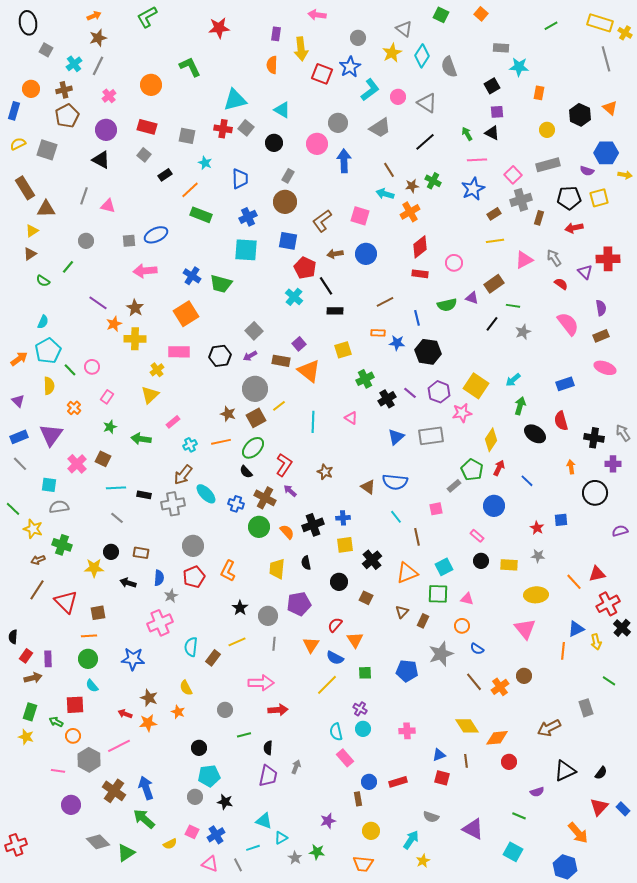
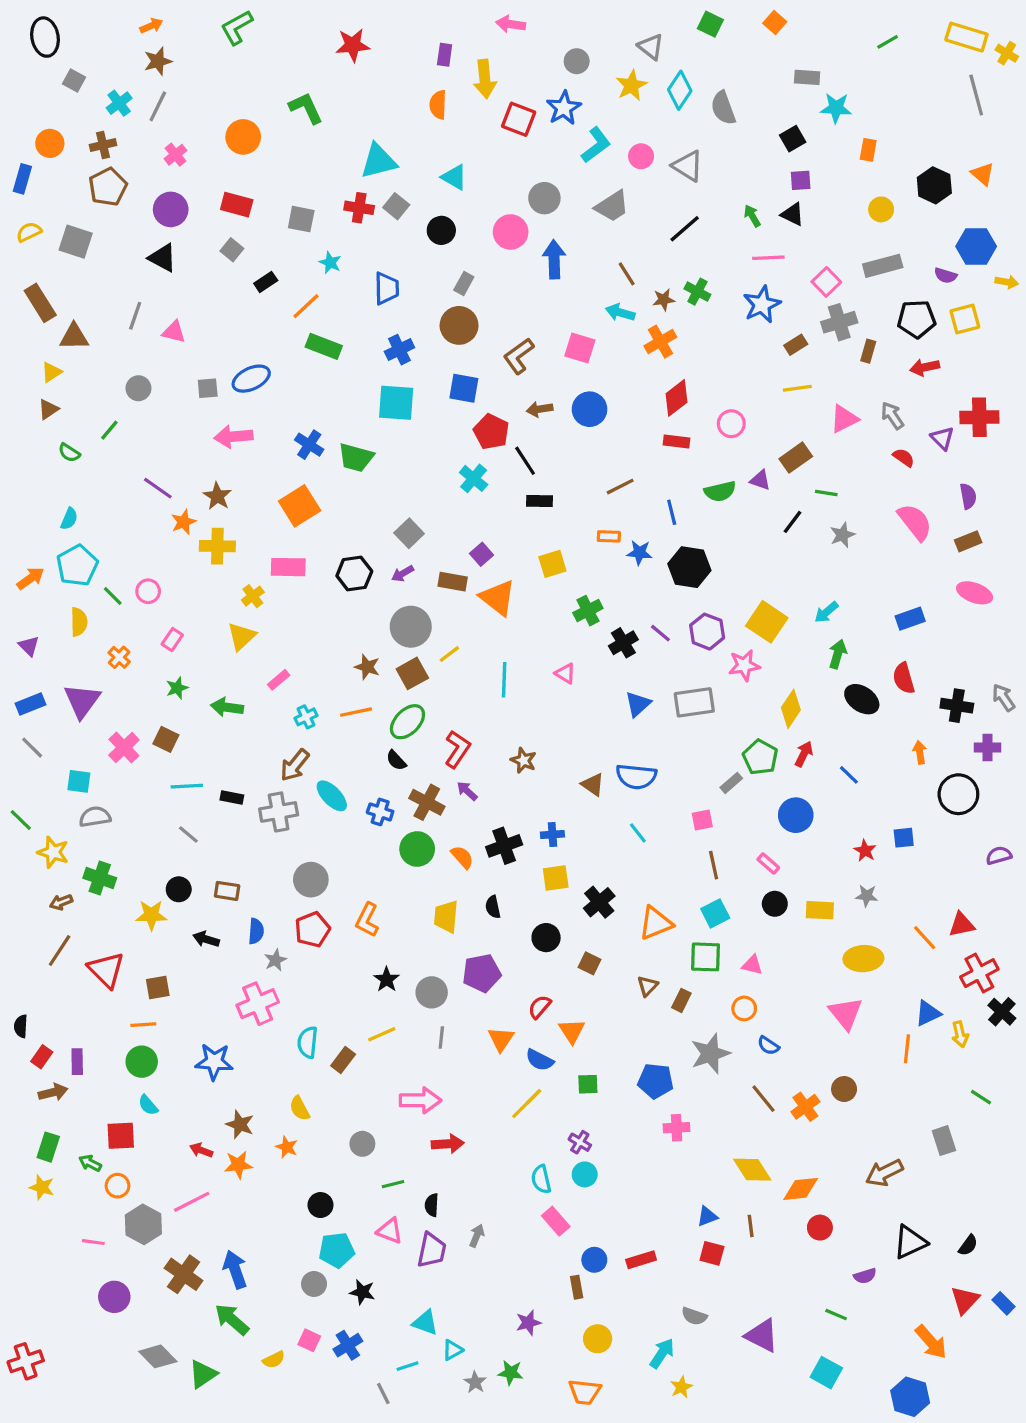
brown line: (417, 537) -> (714, 865), moved
pink cross: (407, 731) -> (677, 1128), moved
pink triangle: (210, 864) -> (390, 1231), moved

